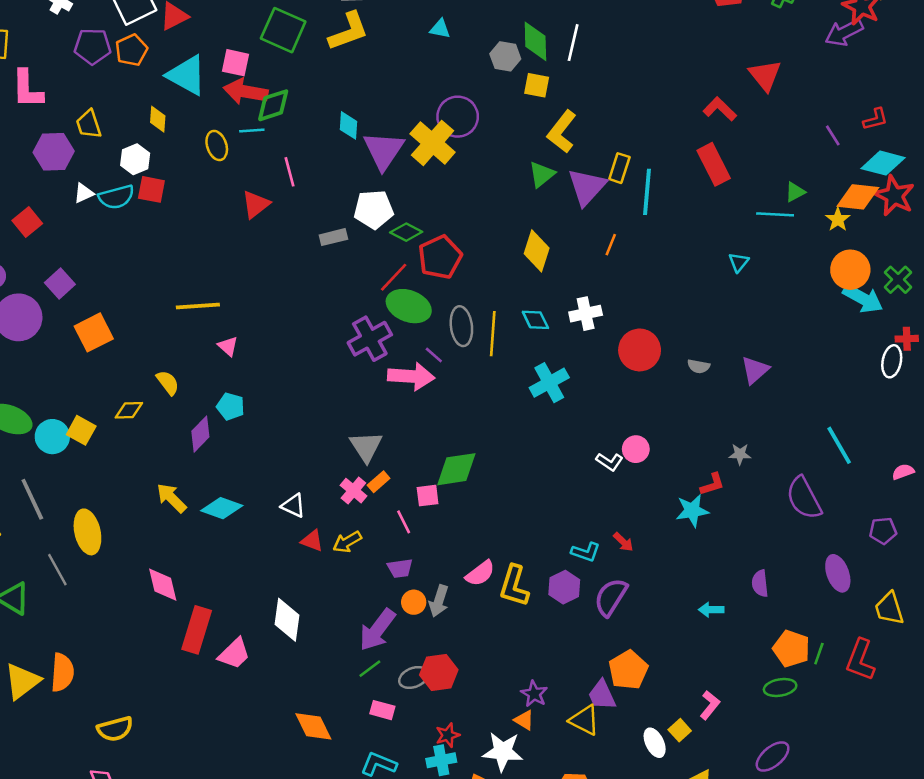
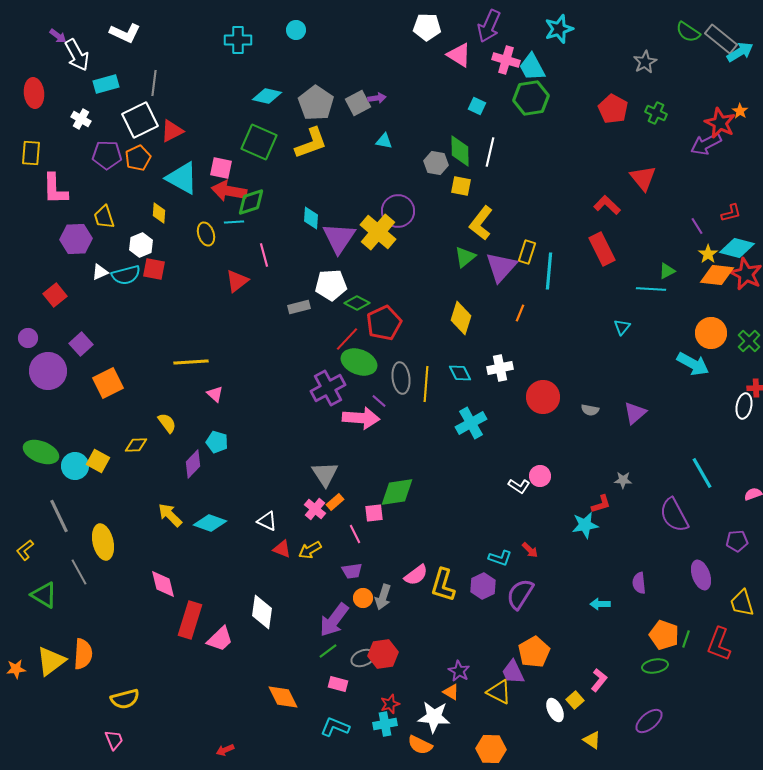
yellow star: (838, 220) -> (708, 254), moved
cyan arrow: (863, 299) -> (693, 364), moved

